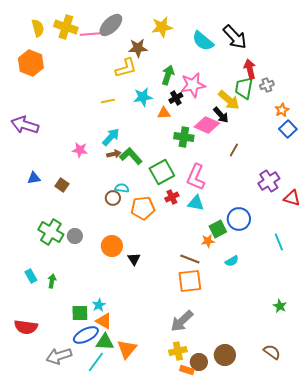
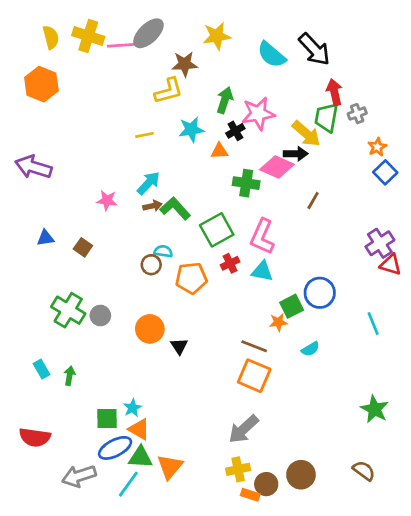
black arrow: (221, 115) -> (296, 154), turned -48
purple cross: (269, 181) -> (380, 243), moved
orange square: (190, 281) -> (254, 376), turned 30
green star: (280, 306) -> (375, 409), size x1.5

